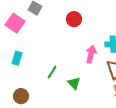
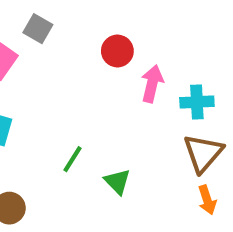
pink arrow: (91, 54) -> (152, 84), moved

